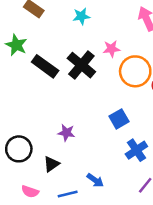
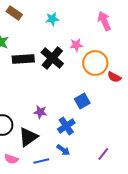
black rectangle: (45, 66) -> (23, 59), turned -40
blue cross: (136, 150) -> (66, 126), moved
black triangle: (51, 164) -> (28, 137), size x1.5

